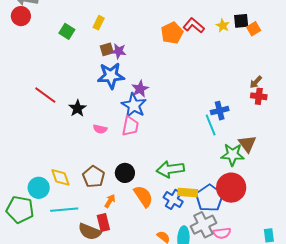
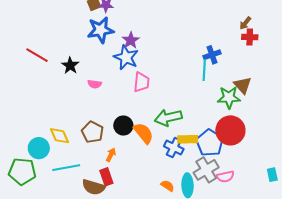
cyan line: (211, 125) -> (204, 70), turned 30
pink trapezoid: (130, 126) -> (142, 82), moved
orange semicircle: (143, 196) -> (143, 133), moved

